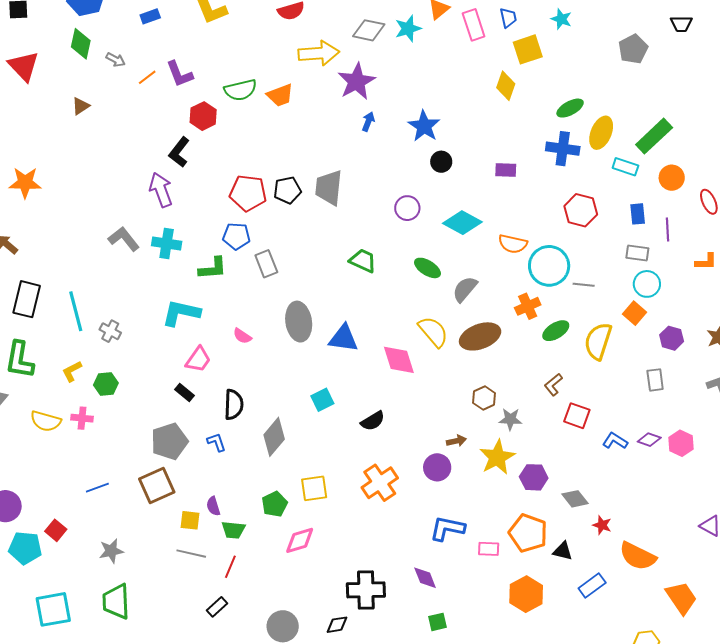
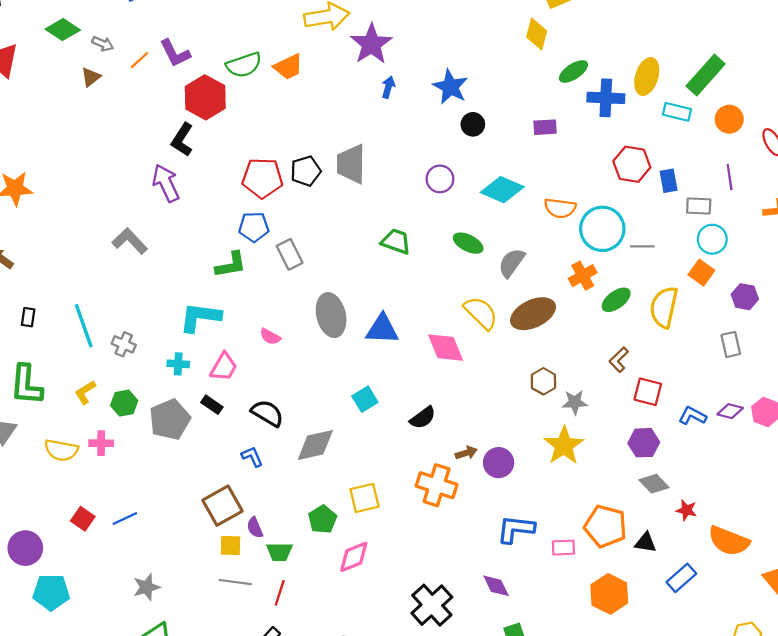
green diamond: (81, 44) -> (63, 30), turned -64
brown triangle: (81, 106) -> (91, 77), moved
green ellipse: (570, 108) -> (573, 71), moved
red hexagon: (203, 116) -> (205, 97), size x1.4
blue rectangle: (638, 214) -> (669, 181), moved
cyan cross: (167, 243) -> (178, 364), moved, size x0.7
black rectangle: (27, 299) -> (28, 317), size x0.5
black semicircle: (234, 405) -> (267, 413), turned -56
gray diamond: (274, 437) -> (315, 445), turned 42
gray pentagon: (169, 441) -> (170, 419), moved
brown arrow: (456, 441) -> (466, 453), moved
purple hexagon: (534, 477) -> (644, 443), moved
orange cross: (380, 483) -> (437, 485), turned -33
brown square: (157, 485) -> (223, 506), moved
red square: (56, 530) -> (83, 519), moved
black cross: (366, 590) -> (432, 605), turned -36

